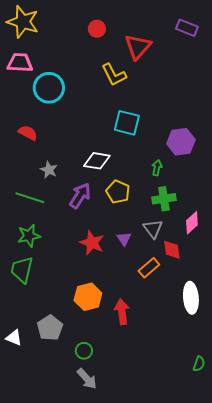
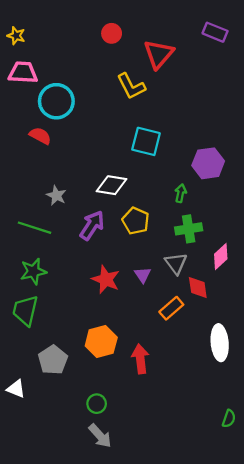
yellow star: (23, 22) -> (16, 36), moved, size x0.5
red semicircle: (28, 133) -> (40, 136), moved
gray pentagon: (50, 328) -> (53, 360), moved

